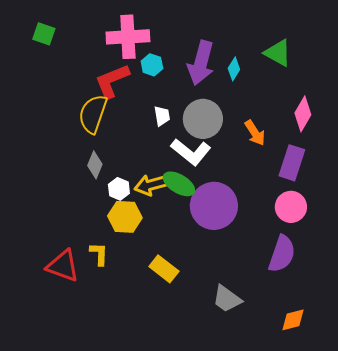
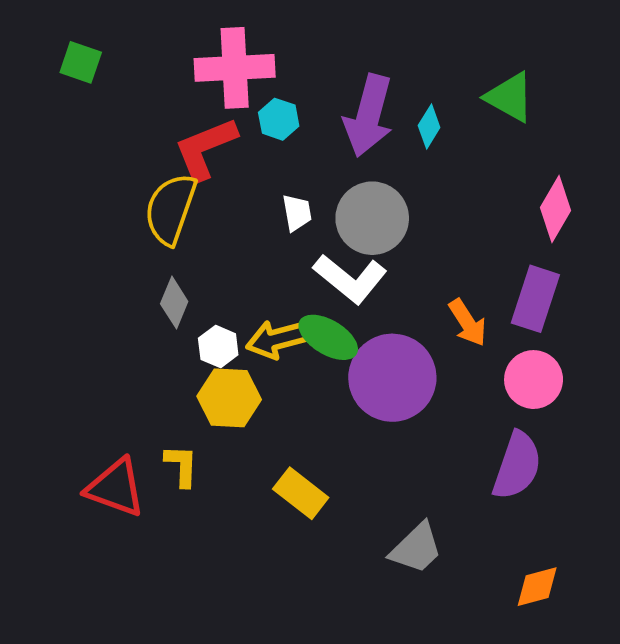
orange arrow: (255, 133) -> (468, 323), moved
gray trapezoid: (227, 299) -> (416, 548), turned -80

